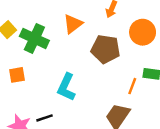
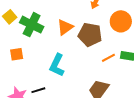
orange triangle: (73, 24) -> (65, 27), moved
orange line: (132, 86) -> (108, 58), moved, turned 40

